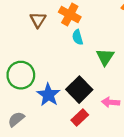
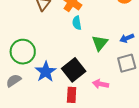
red rectangle: (80, 118) -> (72, 95), turned -49
gray semicircle: (16, 119) -> (14, 81), moved

